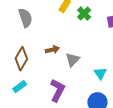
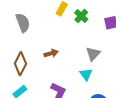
gray triangle: (73, 60) -> (93, 54), moved
cyan triangle: (100, 73) -> (86, 74), moved

